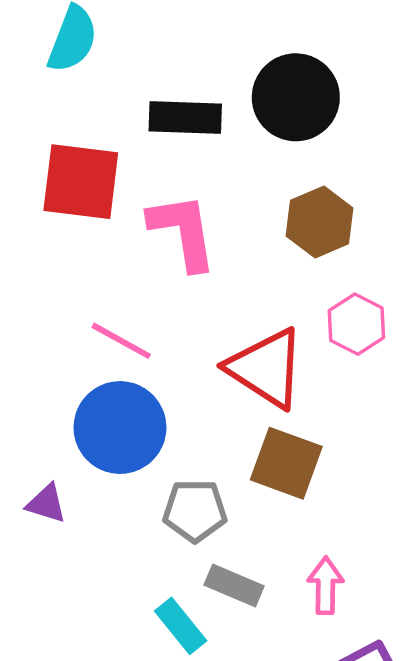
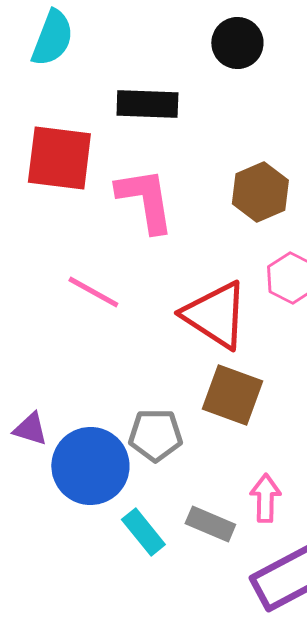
black circle: (296, 97) -> (237, 43), moved, size x0.7
blue circle: (120, 428) -> (90, 466), moved
gray rectangle: (234, 586) -> (210, 524), moved

